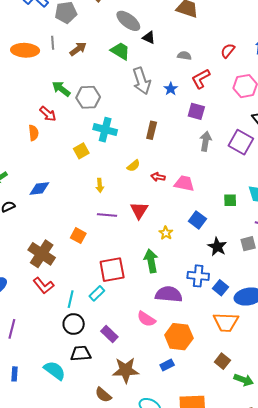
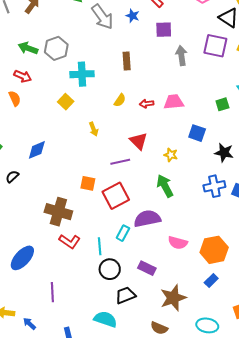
purple line: (107, 215) -> (120, 162), moved
red square: (112, 270) -> (116, 196), moved
purple semicircle: (169, 294) -> (147, 219), moved

